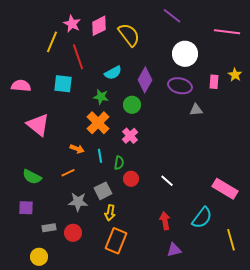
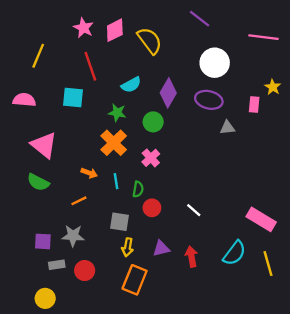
yellow line: (52, 42) -> (38, 56), moved
pink rectangle: (214, 82) -> (254, 104), moved
green semicircle: (32, 177) -> (38, 182), moved
gray square: (103, 191) -> (119, 222), turned 36
gray star: (78, 202) -> (73, 236), moved
purple square: (26, 208) -> (43, 241), moved
yellow line: (231, 240) -> (268, 264), moved
purple triangle: (174, 250) -> (161, 248), moved

